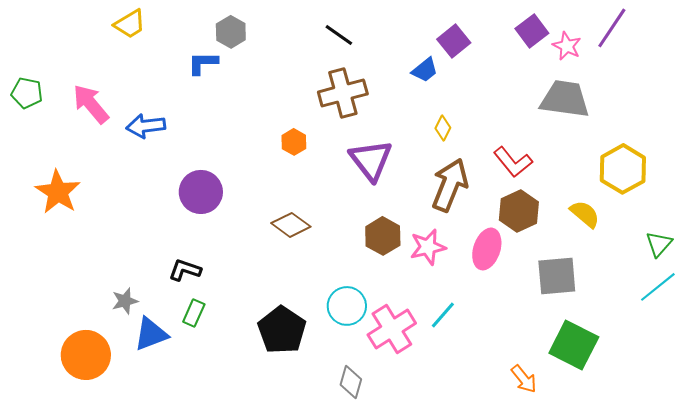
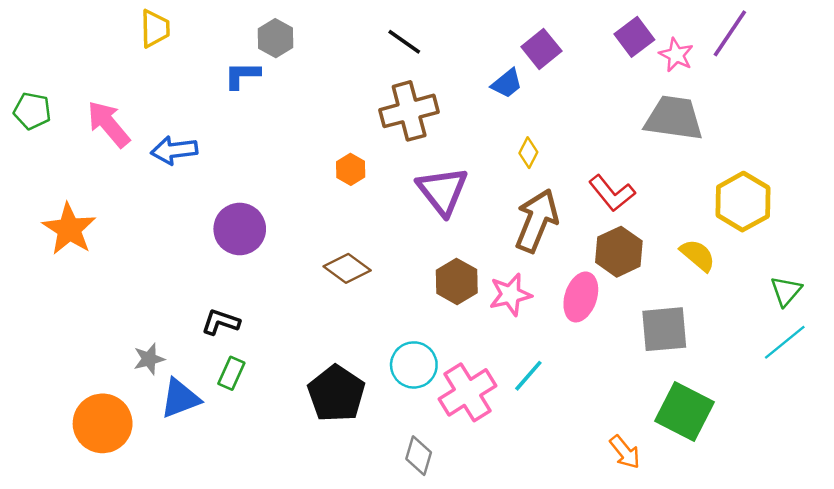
yellow trapezoid: (130, 24) -> (155, 29), turned -60

